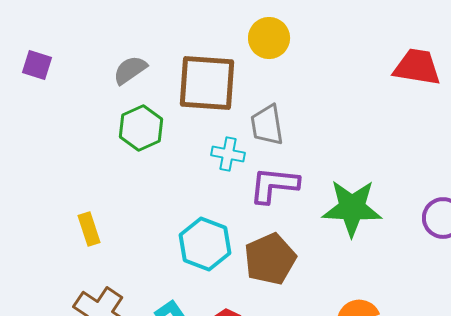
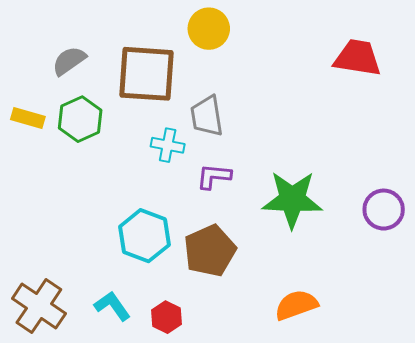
purple L-shape: (274, 185) -> (214, 176), size x0.7
yellow rectangle: (89, 229) -> (28, 118), moved, turned -56

